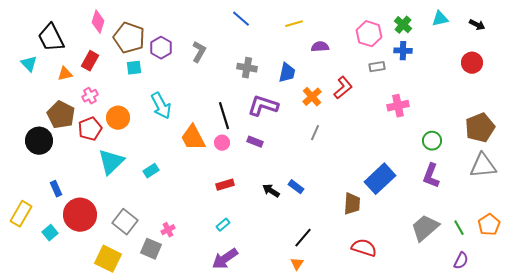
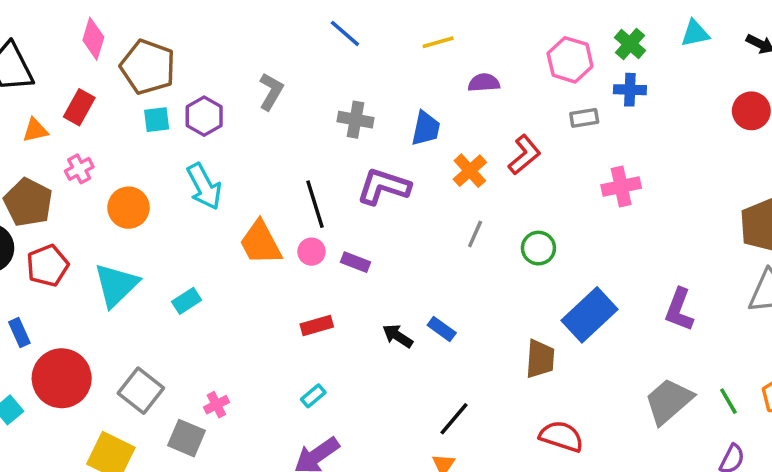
purple hexagon: (161, 48) -> (204, 116), moved
red pentagon: (90, 129) -> (48, 266), moved
green circle: (432, 141) -> (538, 248), moved
purple rectangle: (255, 142) -> (355, 262), moved

